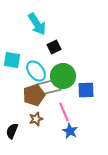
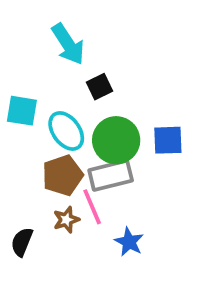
gray rectangle: (49, 87) -> (111, 175), moved
blue square: (86, 90) -> (168, 140), moved
pink line: (64, 112) -> (92, 207), moved

